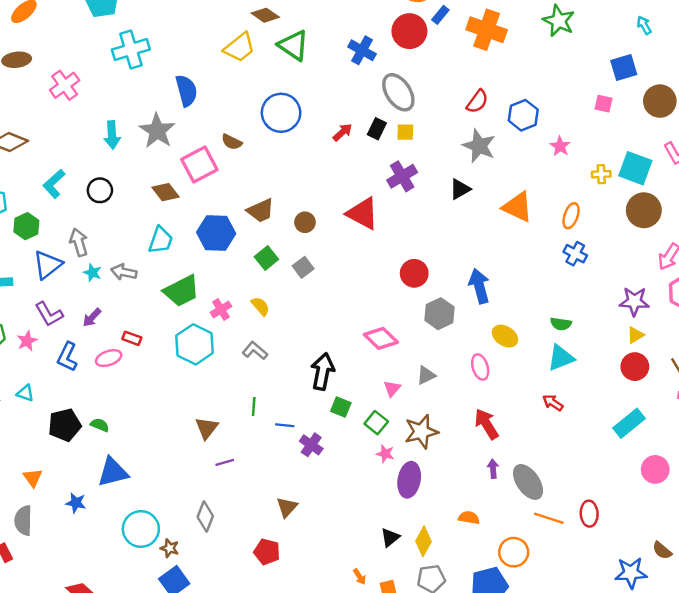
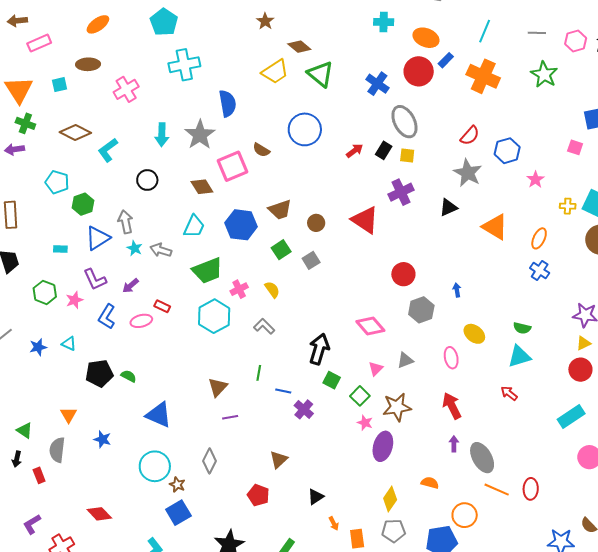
cyan L-shape: (54, 184) -> (108, 150), moved
blue arrow: (479, 286) -> (457, 290), size x0.5
blue triangle: (113, 472) -> (159, 415), moved, turned 32
black triangle: (390, 537) -> (316, 497), moved

